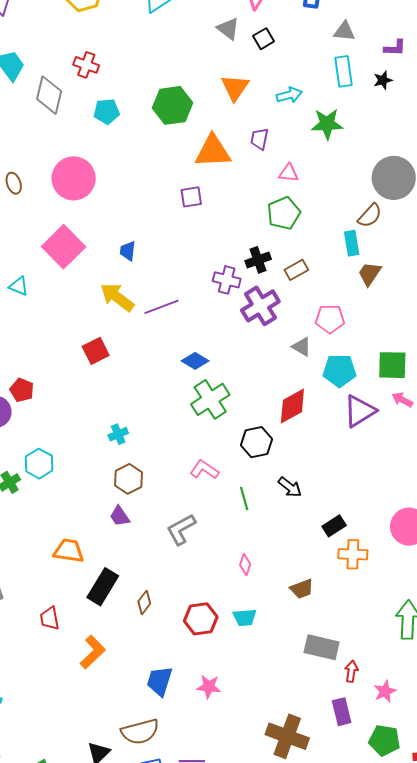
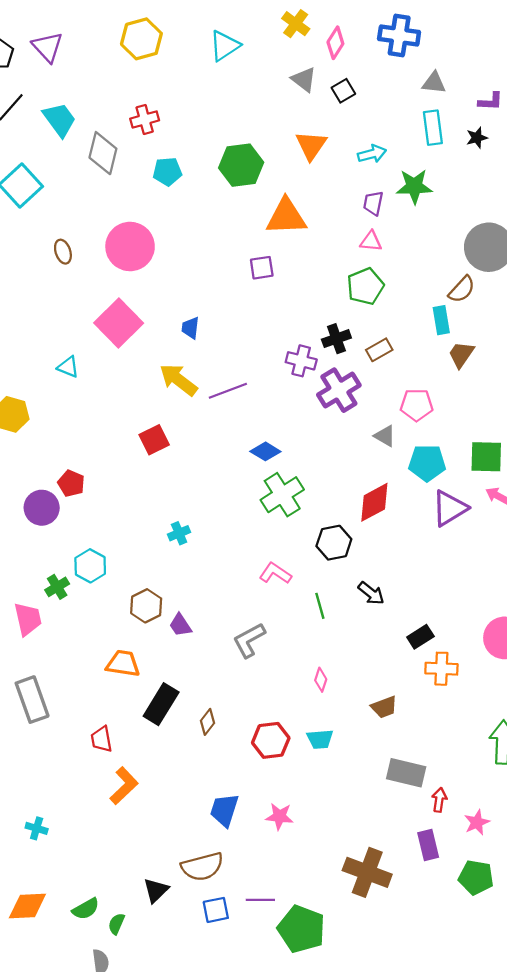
red cross: (86, 65) -> (145, 119), turned -35
purple trapezoid: (260, 139) -> (373, 203), moved
brown hexagon: (129, 479) -> (146, 606), moved
orange L-shape: (93, 652) -> (124, 786), moved

